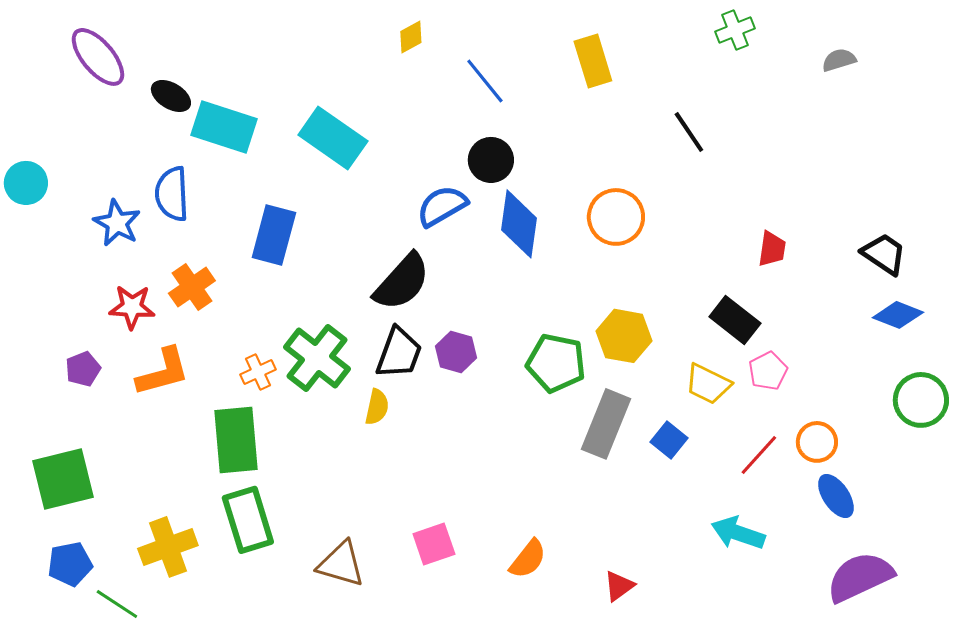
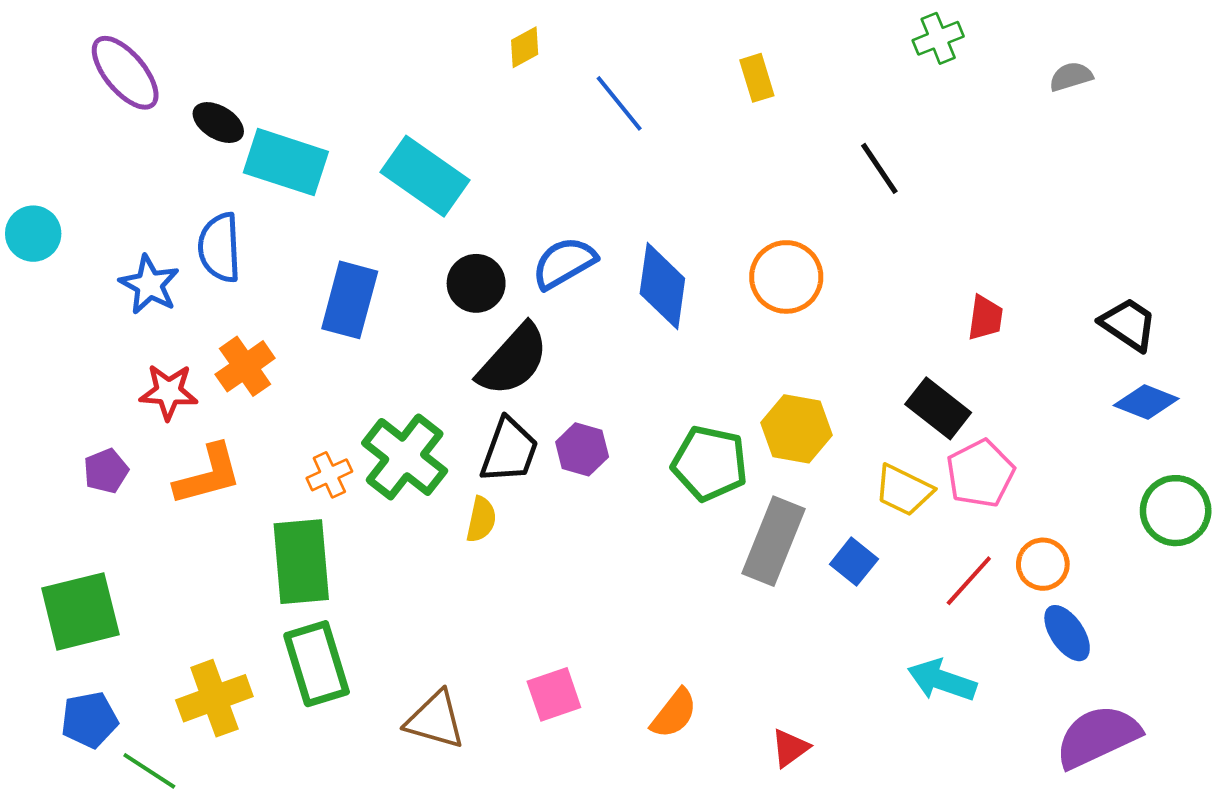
yellow rectangle: (593, 61) -> (757, 78), size x0.7
black circle: (491, 160) -> (476, 283), moved
pink pentagon: (768, 371) -> (980, 474), size x1.4

